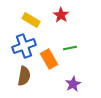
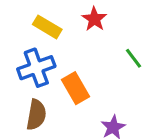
green line: (70, 48) -> (134, 58), moved, turned 64

